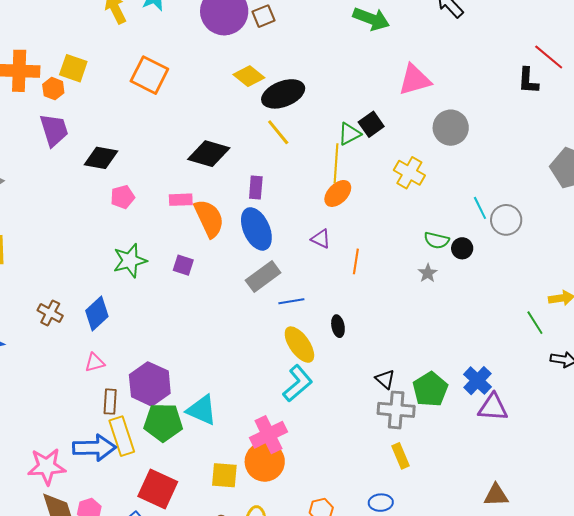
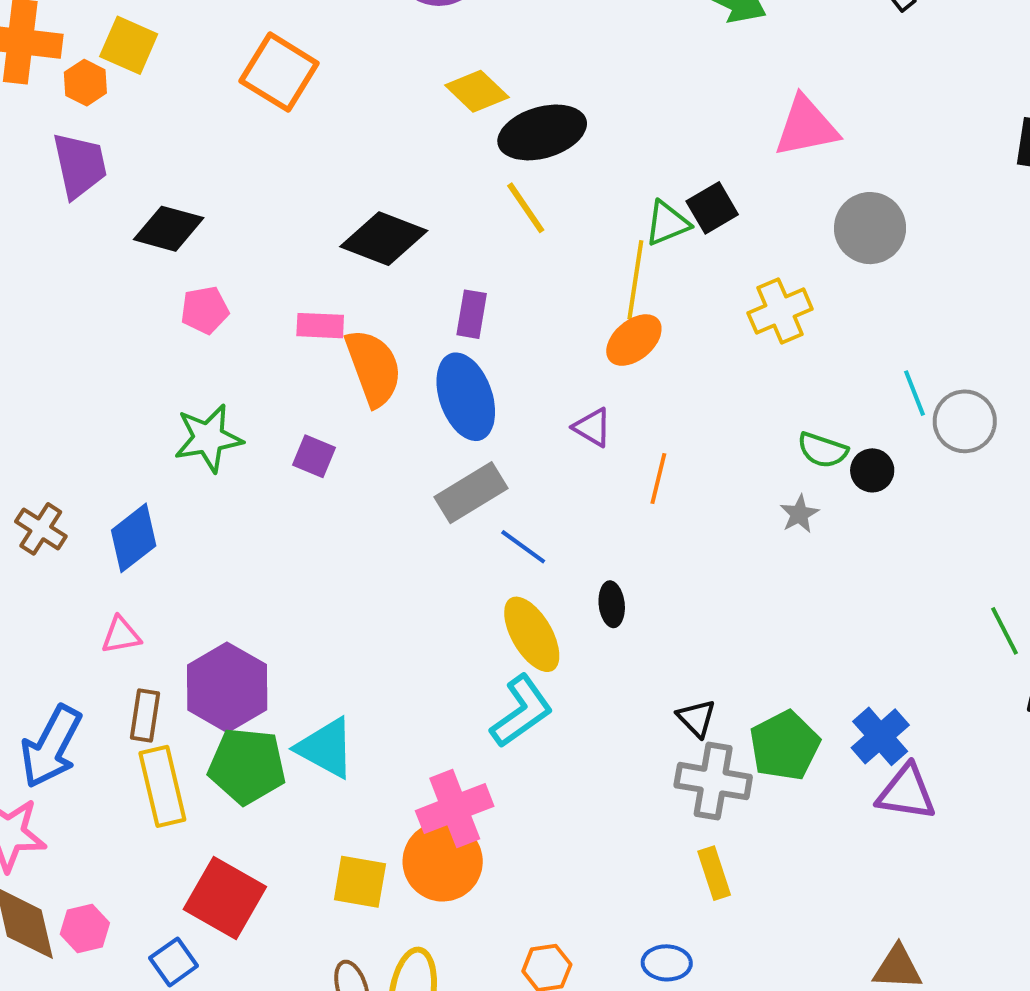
yellow cross: (409, 173) -> (780, 311), turned 32
blue line: (291, 301) -> (523, 547), turned 40
blue arrow: (94, 448) -> (51, 747), moved, turned 114

